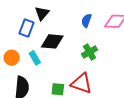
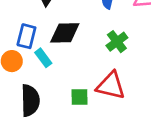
blue rectangle: (26, 28) -> (26, 36), moved

